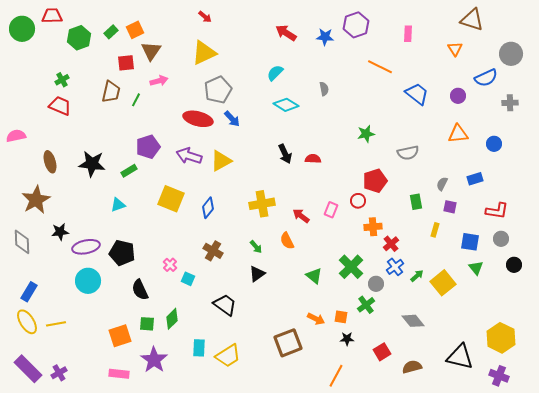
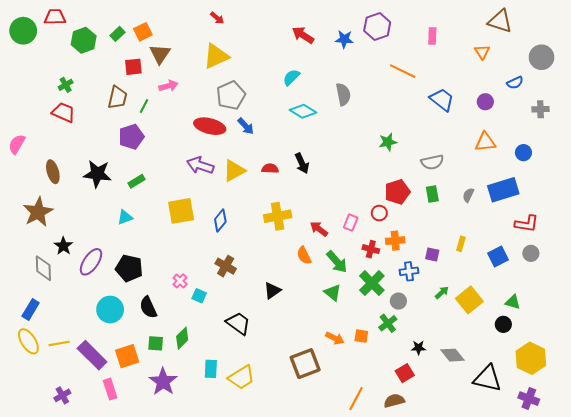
blue semicircle: (486, 78) -> (515, 83), size x0.7
gray semicircle: (324, 89) -> (343, 94), size x1.5
pink semicircle: (16, 136) -> (17, 144), turned -48
purple pentagon: (148, 147) -> (131, 137), moved
red semicircle: (313, 159) -> (270, 169), moved
blue rectangle: (475, 179) -> (503, 190), size x1.8
yellow square: (171, 199) -> (181, 211), turned -32
green rectangle: (416, 202) -> (432, 194), moved
purple square: (450, 207) -> (432, 254), moved
black star: (60, 232) -> (63, 246), turned -30
gray diamond: (22, 242) -> (43, 268), moved
blue square: (470, 242) -> (498, 257), turned -36
red cross: (391, 244) -> (371, 249), moved, turned -35
purple ellipse: (86, 247) -> (91, 262), turned -44
green arrow: (256, 247) -> (337, 262), moved, size x1.6
black circle: (514, 265) -> (503, 324), moved
blue cross: (395, 267) -> (409, 271), moved, turned 30
green triangle: (476, 268) -> (513, 302), moved, turned -35
cyan circle: (88, 281) -> (110, 310), moved
gray diamond: (413, 321) -> (452, 355), moved
black star: (347, 339) -> (419, 348), moved
brown semicircle: (412, 367) -> (394, 401), moved
purple rectangle: (28, 369) -> (92, 355), moved
pink rectangle: (119, 374) -> (110, 389), moved, turned 66

